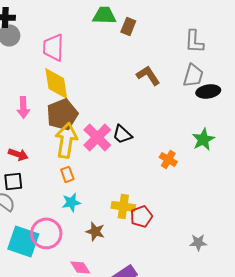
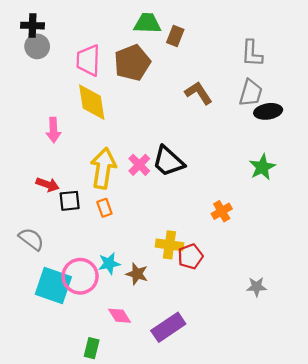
brown pentagon: (62, 114) -> (132, 63), moved
black trapezoid: (122, 134) -> (168, 161), size x1.4
pink cross: (97, 137) -> (139, 165), size x0.7
orange cross: (168, 159) -> (222, 211), moved, turned 30
black square: (13, 181) -> (70, 201), moved
cyan star: (71, 202) -> (109, 263), moved

